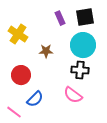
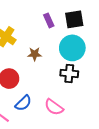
pink semicircle: (73, 95) -> (54, 107), moved

